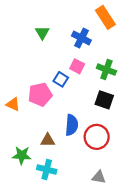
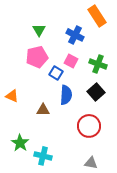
pink pentagon: (40, 95) -> (37, 57), moved
black square: (104, 100) -> (96, 92), turned 30
blue semicircle: (72, 125) -> (66, 95), moved
brown triangle: (48, 140) -> (43, 110), moved
green star: (22, 155) -> (20, 143), turned 30

